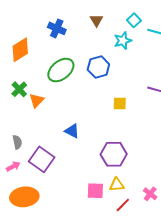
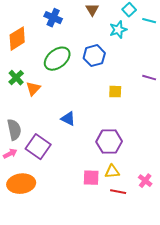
gray semicircle: (17, 142) -> (14, 130), size x1.5
red line: (123, 205) -> (118, 192), turned 56

